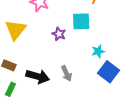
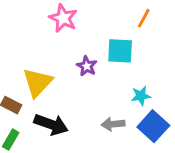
yellow triangle: (16, 30) -> (38, 82), moved
gray arrow: (67, 74) -> (113, 124), moved, turned 105

